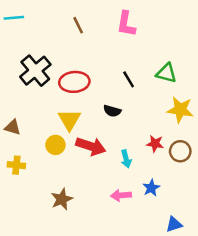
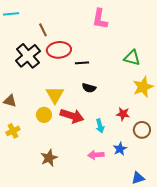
brown line: (78, 25) -> (43, 30), moved
black line: (129, 79) -> (82, 63), moved, turned -64
red ellipse: (74, 82) -> (59, 50), moved
yellow star: (180, 110) -> (143, 87), turned -30
brown circle: (180, 151) -> (142, 130), moved
yellow cross: (16, 165) -> (13, 131), turned -32

